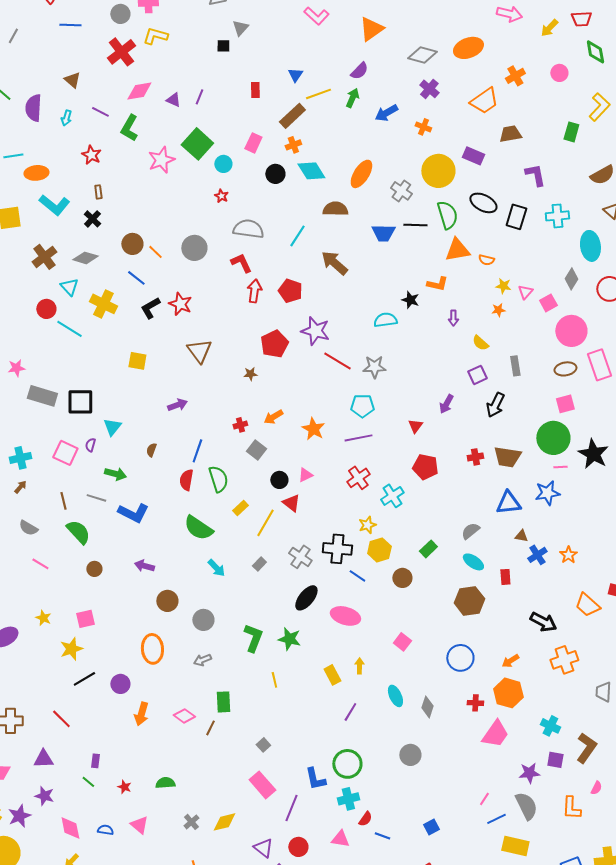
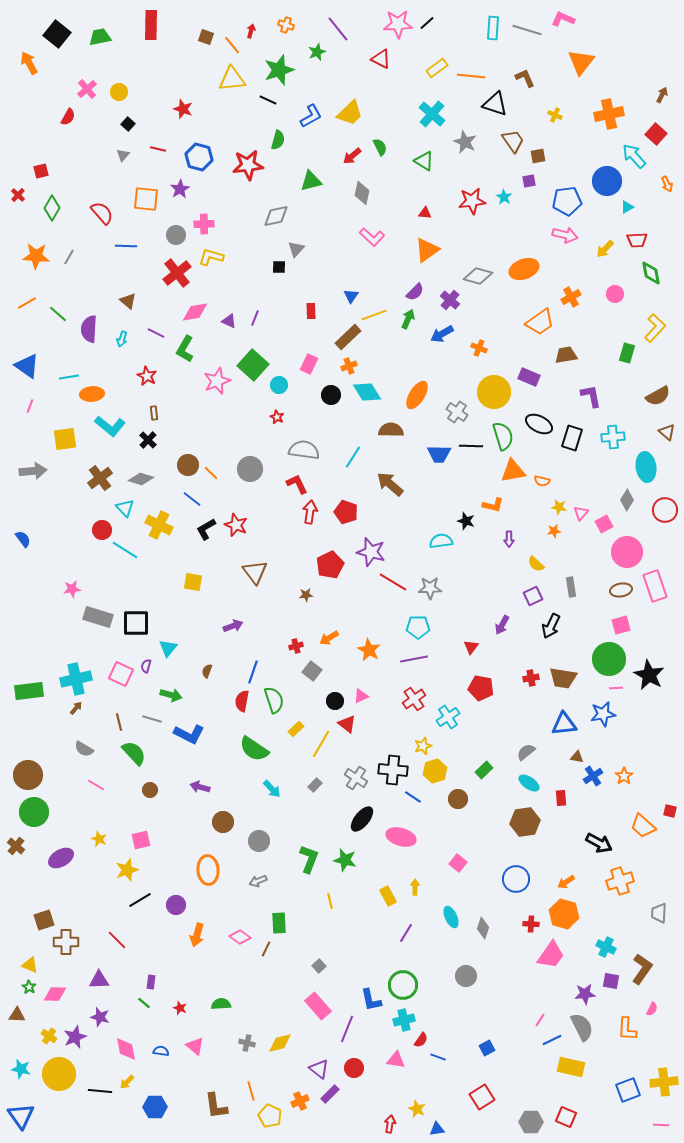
purple cross: (429, 89) -> (450, 300), moved
cyan cross: (20, 458) -> (76, 679), size x1.4
gray cross: (191, 822) -> (247, 1043), turned -35

